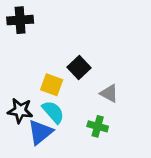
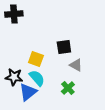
black square: (79, 68) -> (64, 47), moved, turned 35
green cross: (98, 126) -> (68, 88), turned 32

